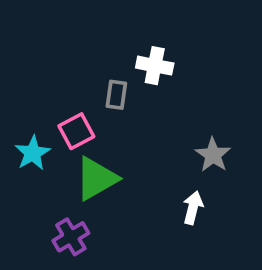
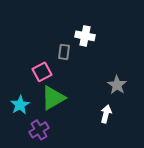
cyan star: (33, 153) -> (20, 105), moved

